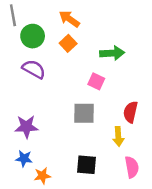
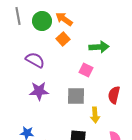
green circle: (33, 36) -> (42, 21), moved
purple star: (26, 127) -> (39, 91), moved
yellow arrow: (118, 136) -> (95, 115), moved

